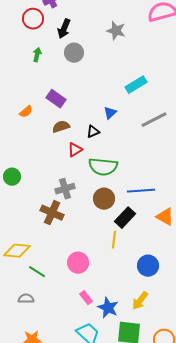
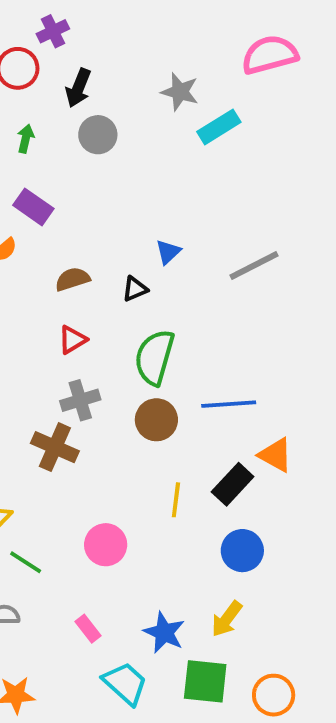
cyan rectangle: (136, 85) -> (219, 127), moved
purple rectangle: (56, 99) -> (33, 207), moved
red triangle: (75, 150) -> (72, 340), moved
green semicircle: (103, 167) -> (154, 357), turned 100
black rectangle: (125, 218) -> (233, 484), moved
pink rectangle: (86, 298) -> (88, 629), moved

